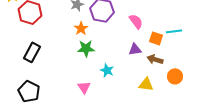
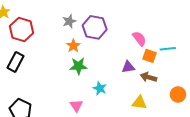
pink semicircle: (136, 21) -> (139, 39), moved
black rectangle: (32, 52) -> (15, 62), moved
orange circle: (175, 76) -> (178, 94), moved

